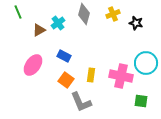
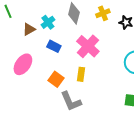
blue rectangle: (64, 56) -> (54, 46), moved
pink cross: (121, 76) -> (88, 46), moved, turned 30

